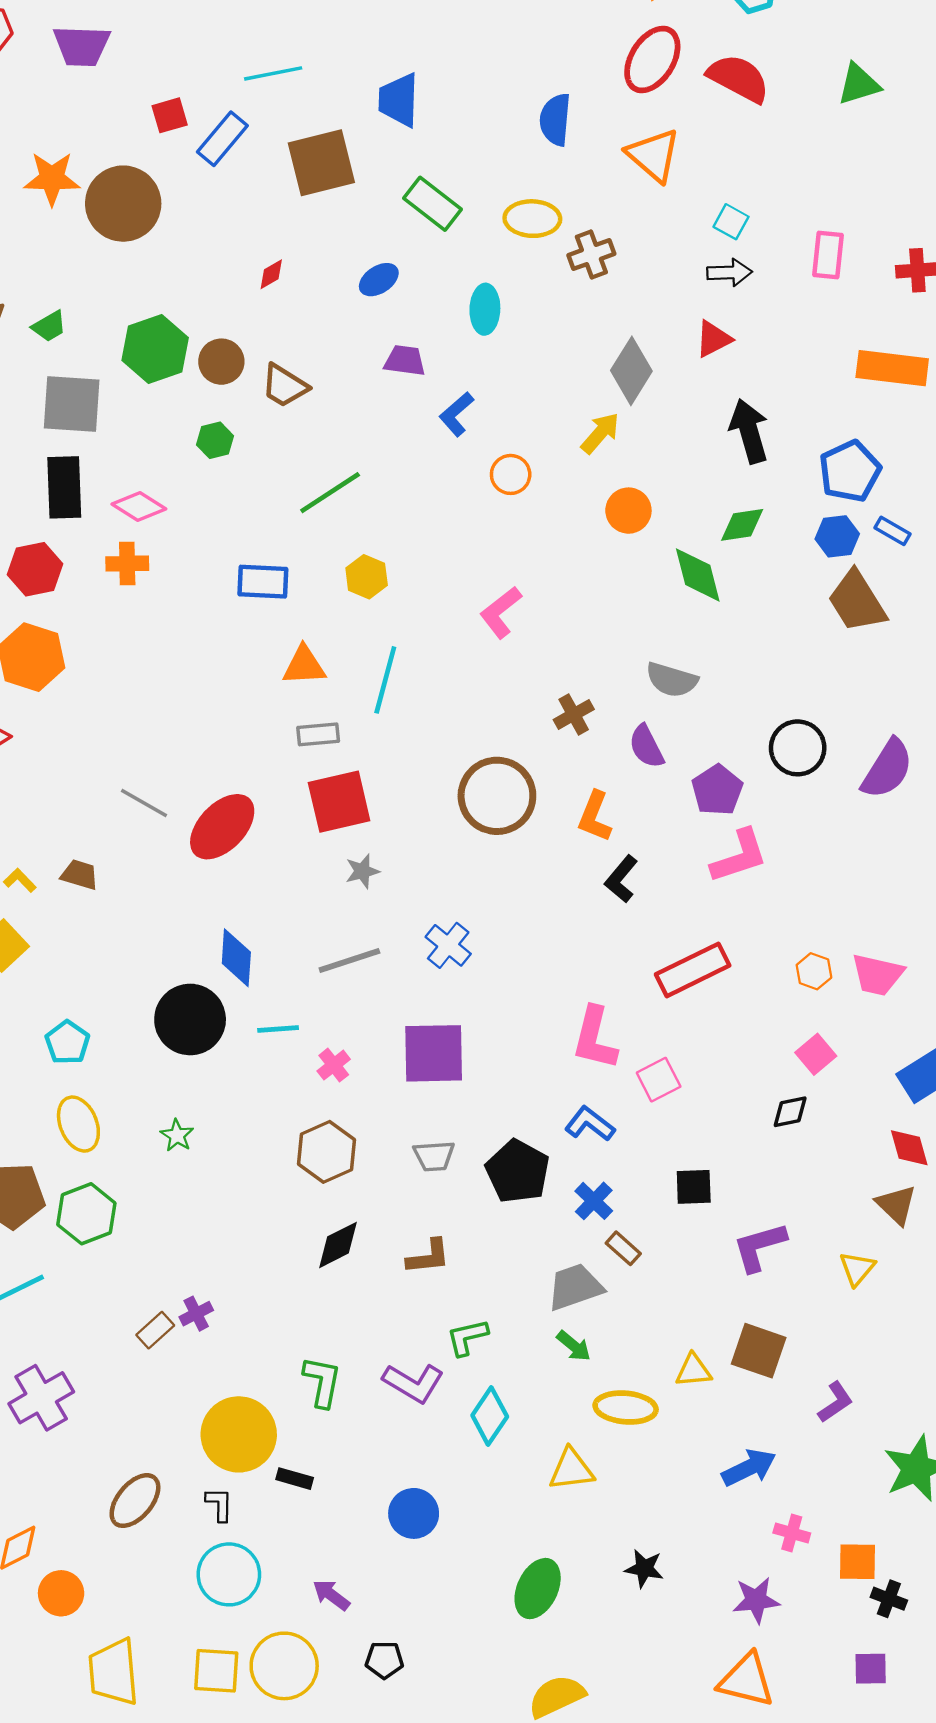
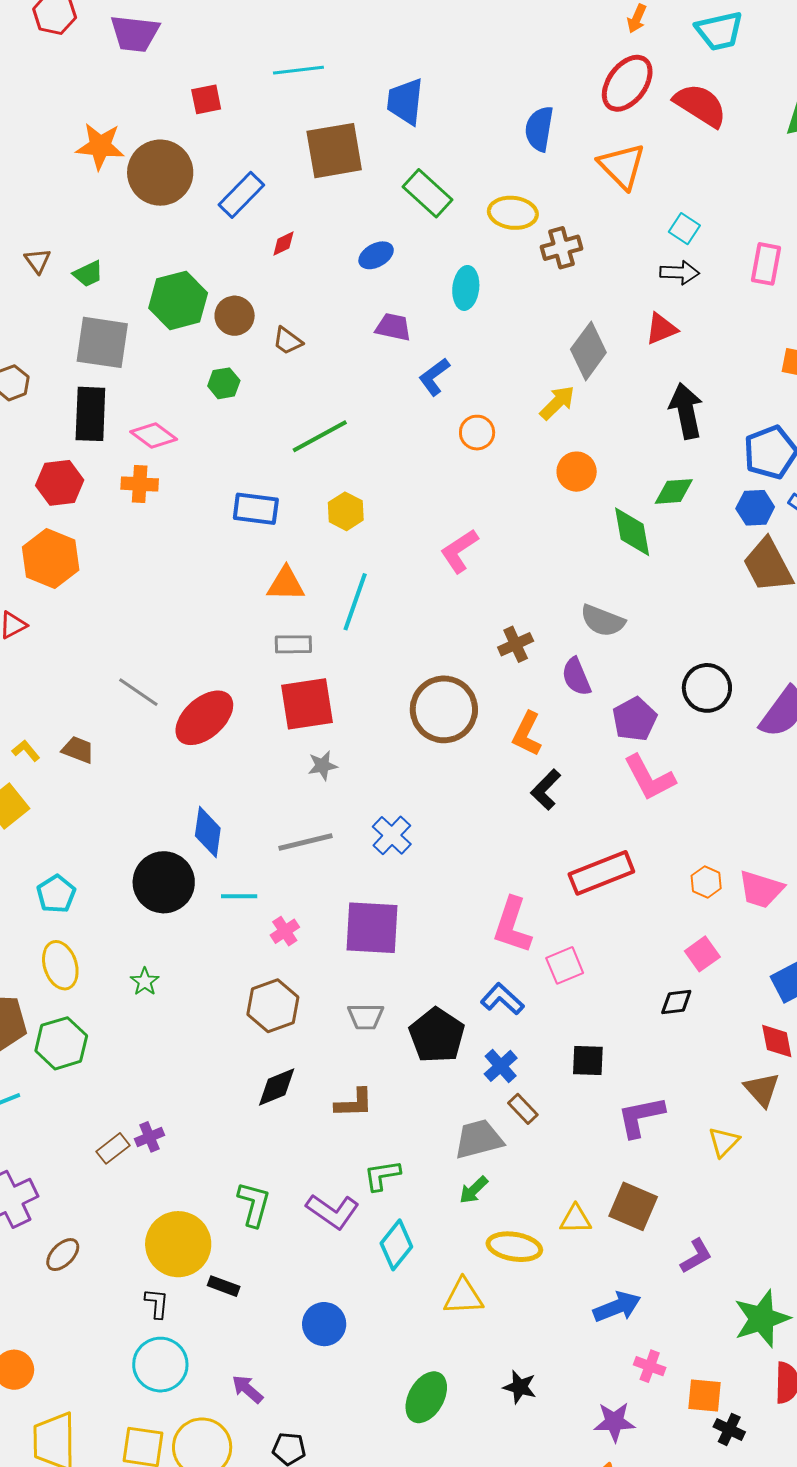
blue rectangle: (222, 139) -> (241, 195), moved
brown trapezoid: (285, 386) -> (288, 341), size x0.7
pink L-shape: (739, 856) -> (649, 778), turned 76
green arrow: (574, 1346) -> (474, 1190), turned 92
brown ellipse: (135, 1501) -> (63, 1255), moved, size x0.7

